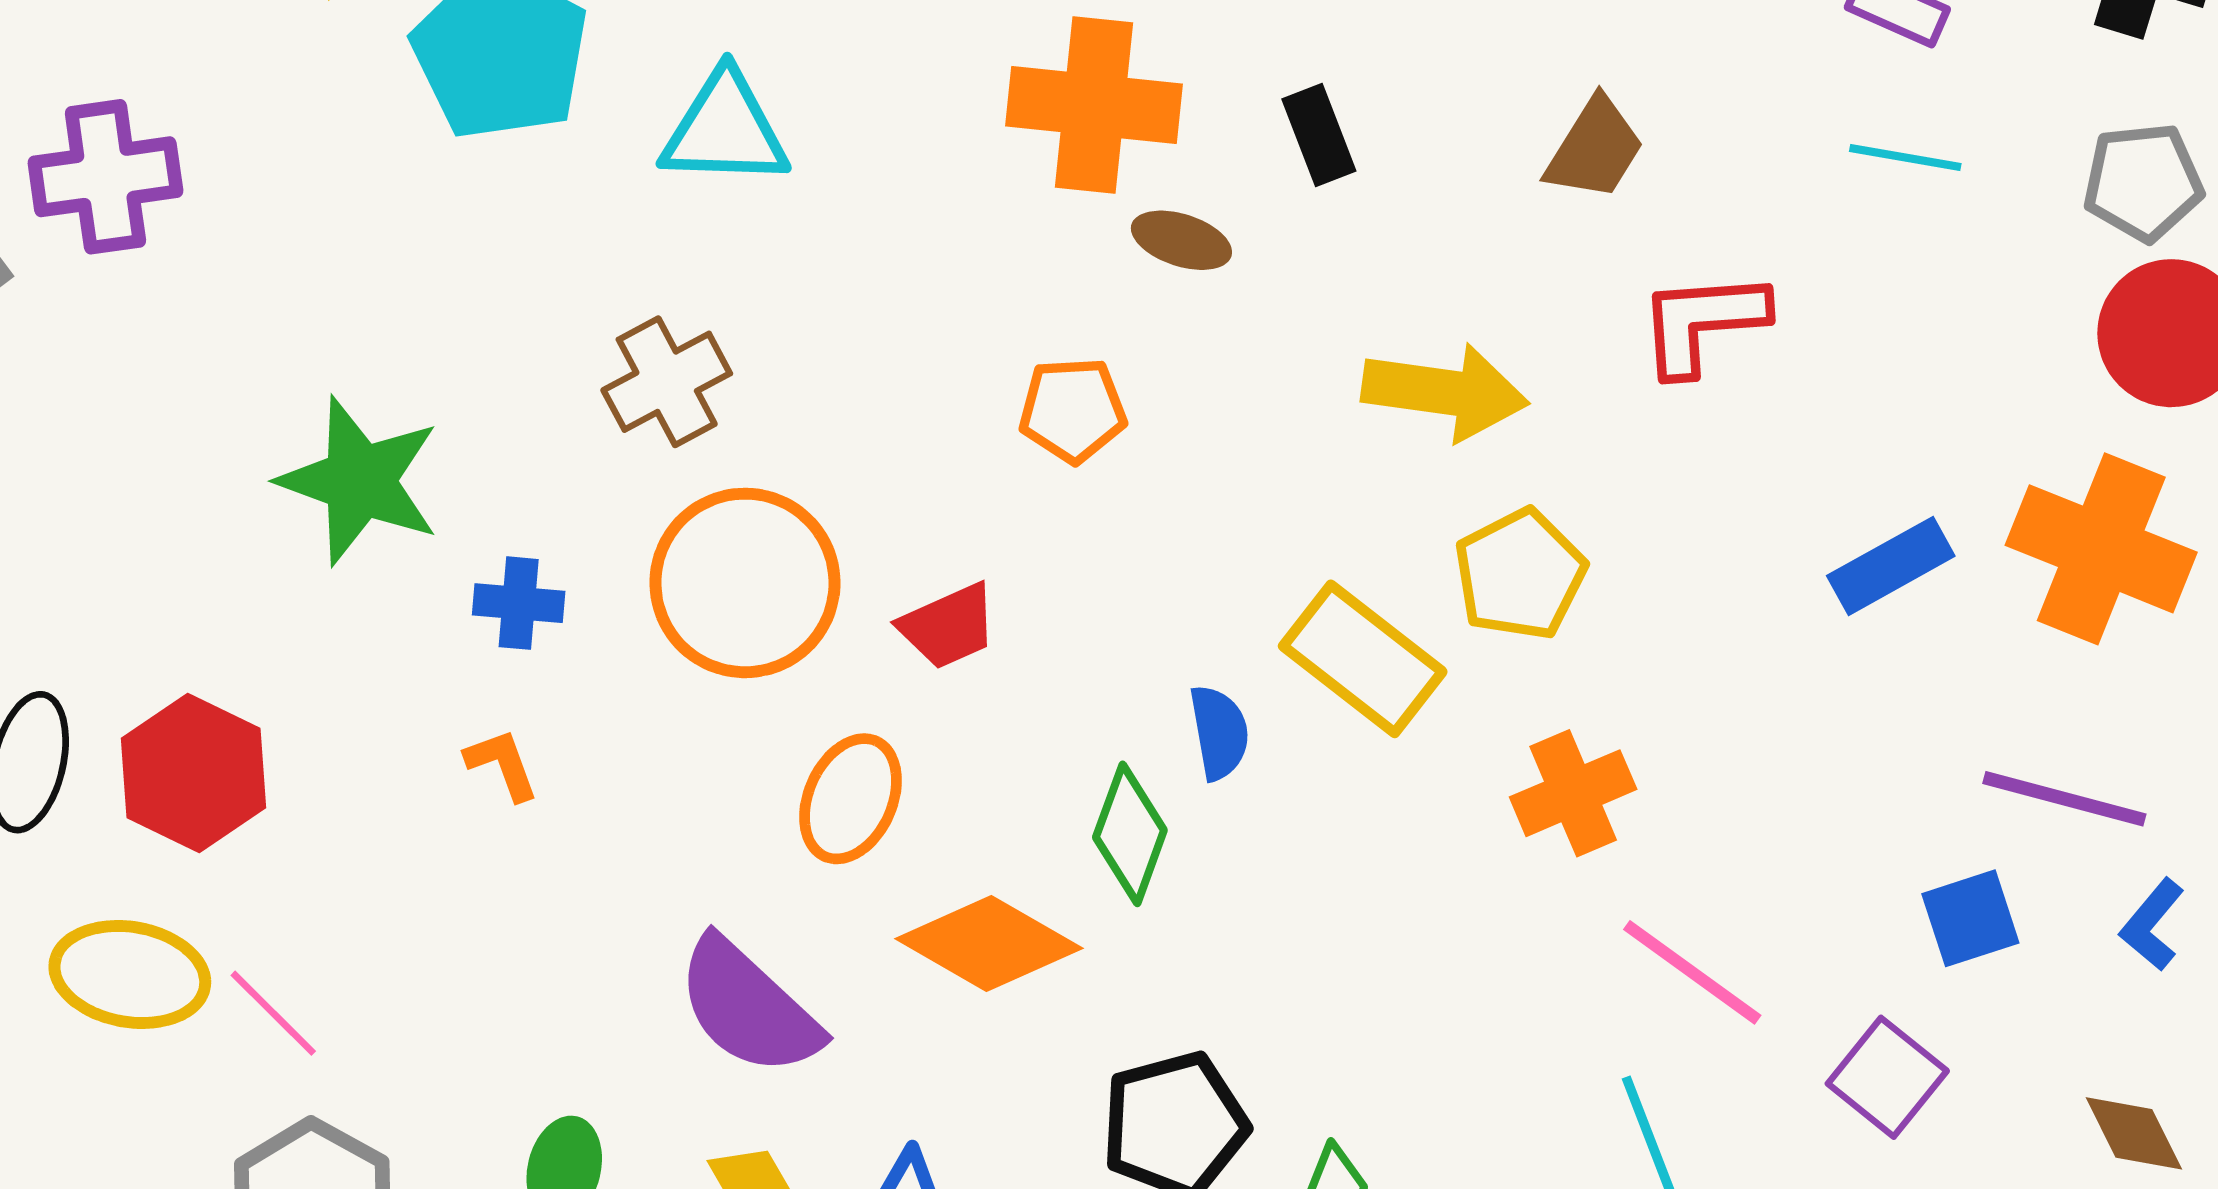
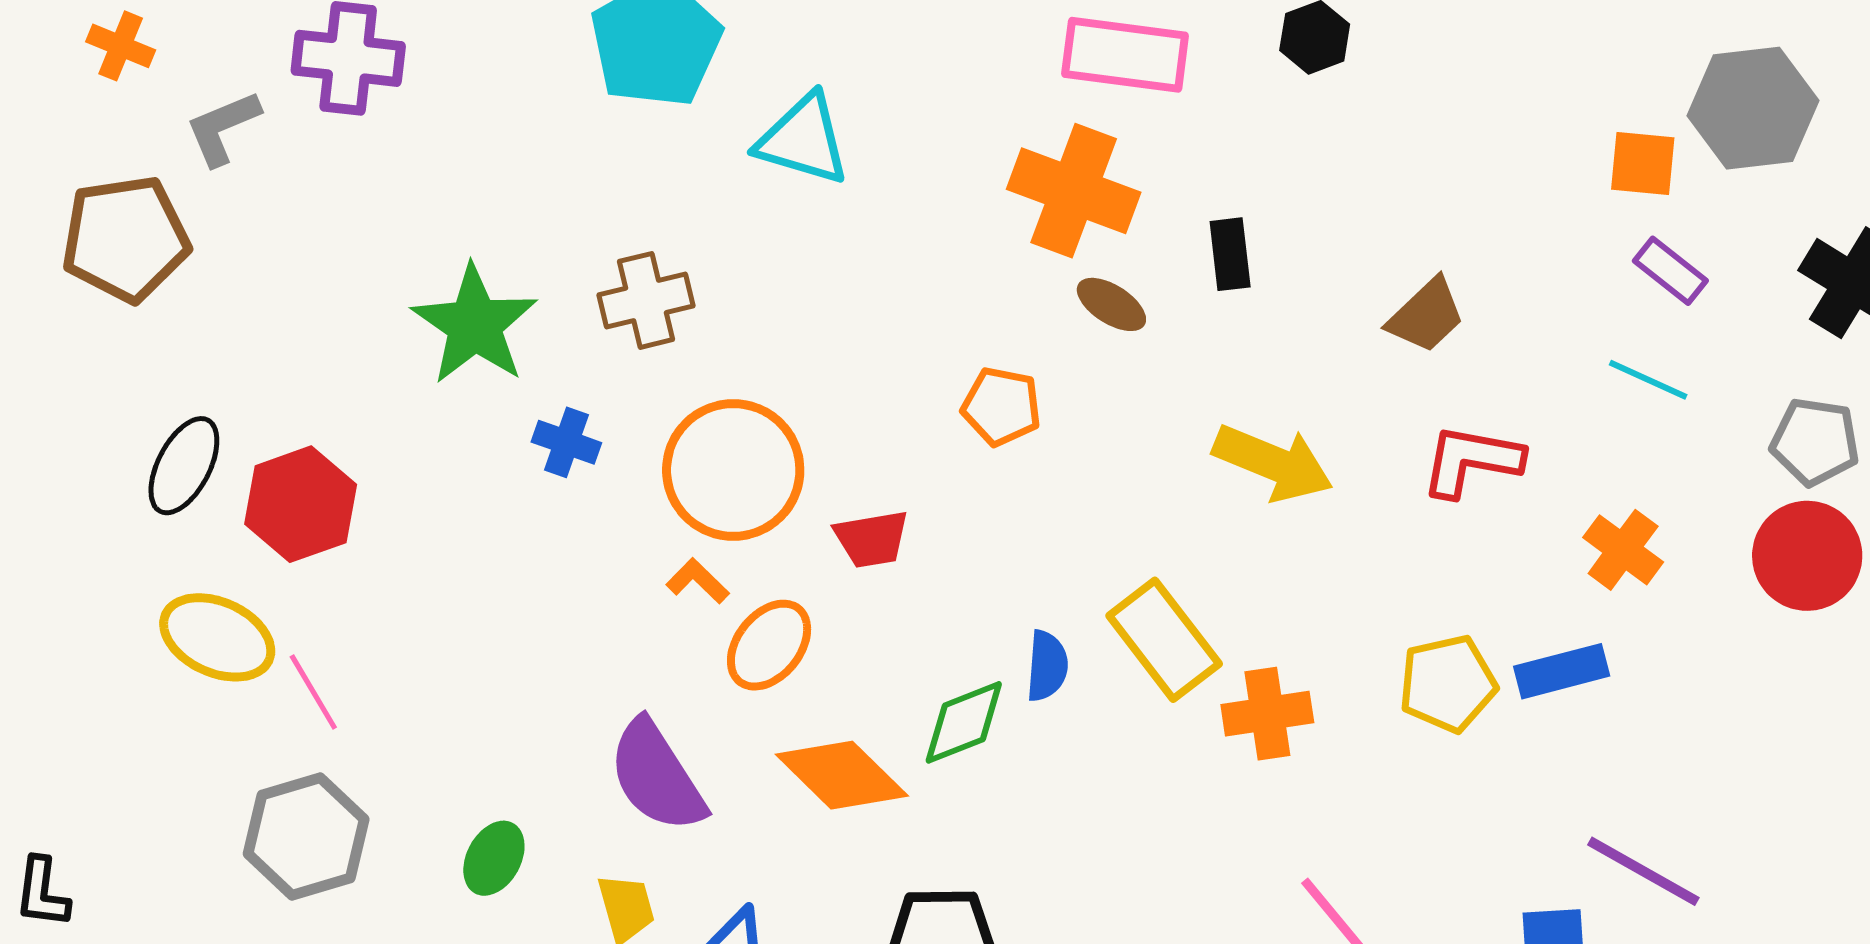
brown cross: (667, 382) -> (646, 300), moved
orange cross: (2101, 549) -> (1623, 550), moved, size x0.6
yellow pentagon: (1520, 574) -> (1448, 684), moved
orange L-shape: (502, 764) -> (698, 581), moved, turned -40
orange cross: (1573, 793) -> (1267, 714), moved
green diamond: (1130, 834) -> (964, 722), turned 34

